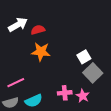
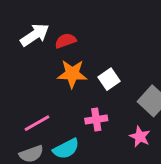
white square: (84, 57) -> (109, 79), moved
pink cross: (65, 93) -> (96, 120), moved

